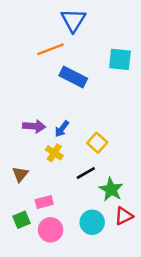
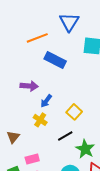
blue triangle: (73, 20) -> (69, 22), moved
purple arrow: (34, 126) -> (29, 86), moved

